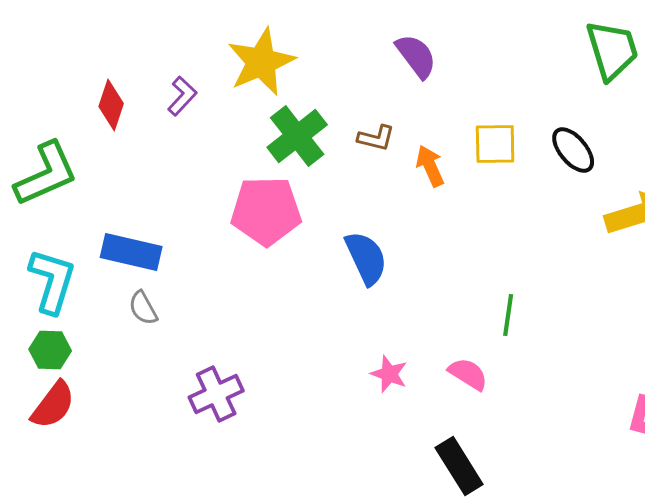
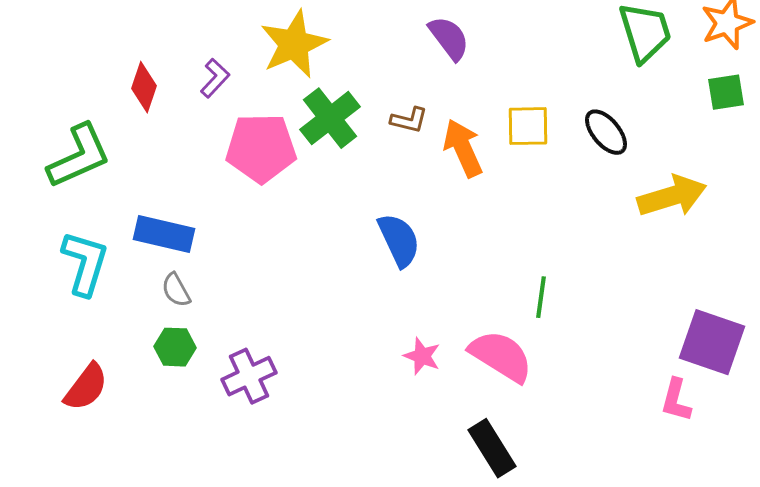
orange arrow: (430, 166) -> (463, 148), size x1.4
pink pentagon: (266, 211) -> (261, 148), moved
green hexagon: (50, 350) -> (175, 347), moved
pink semicircle: (468, 374) -> (501, 356), size x1.6

